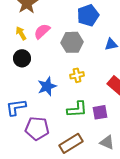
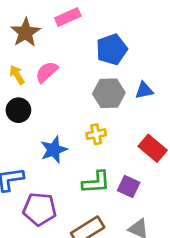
gray hexagon: (72, 42) -> (109, 93), moved
purple square: (100, 112) -> (129, 186), turned 35

